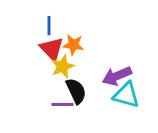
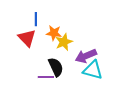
red triangle: (52, 49) -> (27, 38), moved
yellow star: (63, 66) -> (64, 42), moved

